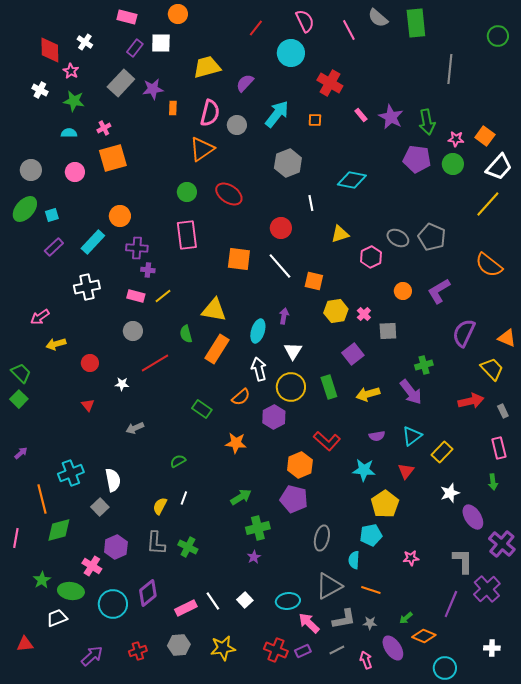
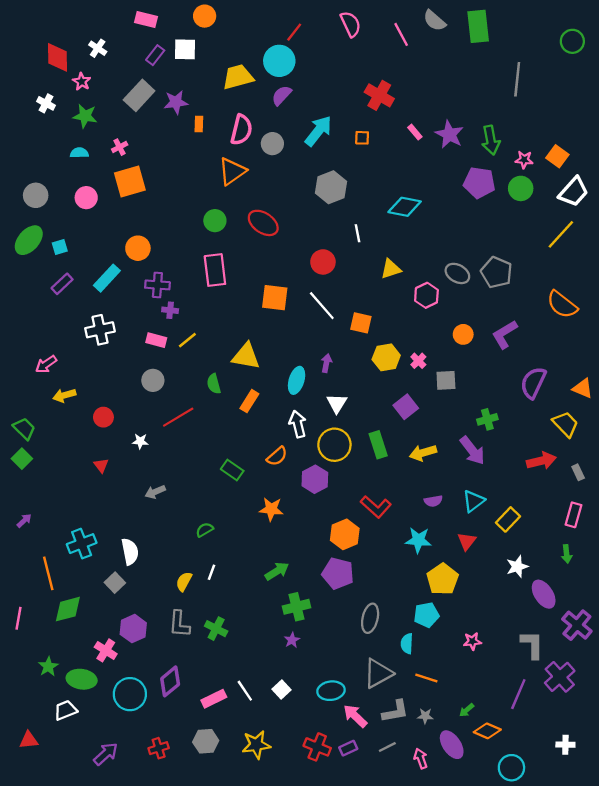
cyan circle: (291, 53) -> (279, 61), moved
orange rectangle: (217, 349) -> (249, 401), size x0.7
pink rectangle: (499, 448) -> (574, 515), turned 30

